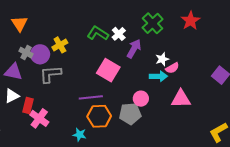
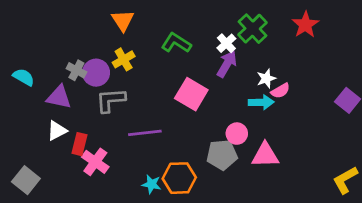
orange triangle: (20, 24) -> (123, 20), moved
white cross: (119, 34) -> (226, 43), moved
purple line: (91, 97) -> (145, 133), moved
pink triangle: (181, 99) -> (265, 155), moved
orange hexagon: (99, 116) -> (179, 178), moved

